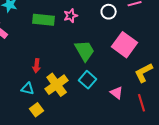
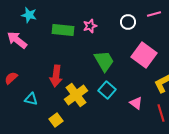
red arrow: (37, 66) -> (56, 76), size x1.5
cyan triangle: (28, 89) -> (31, 99), moved

